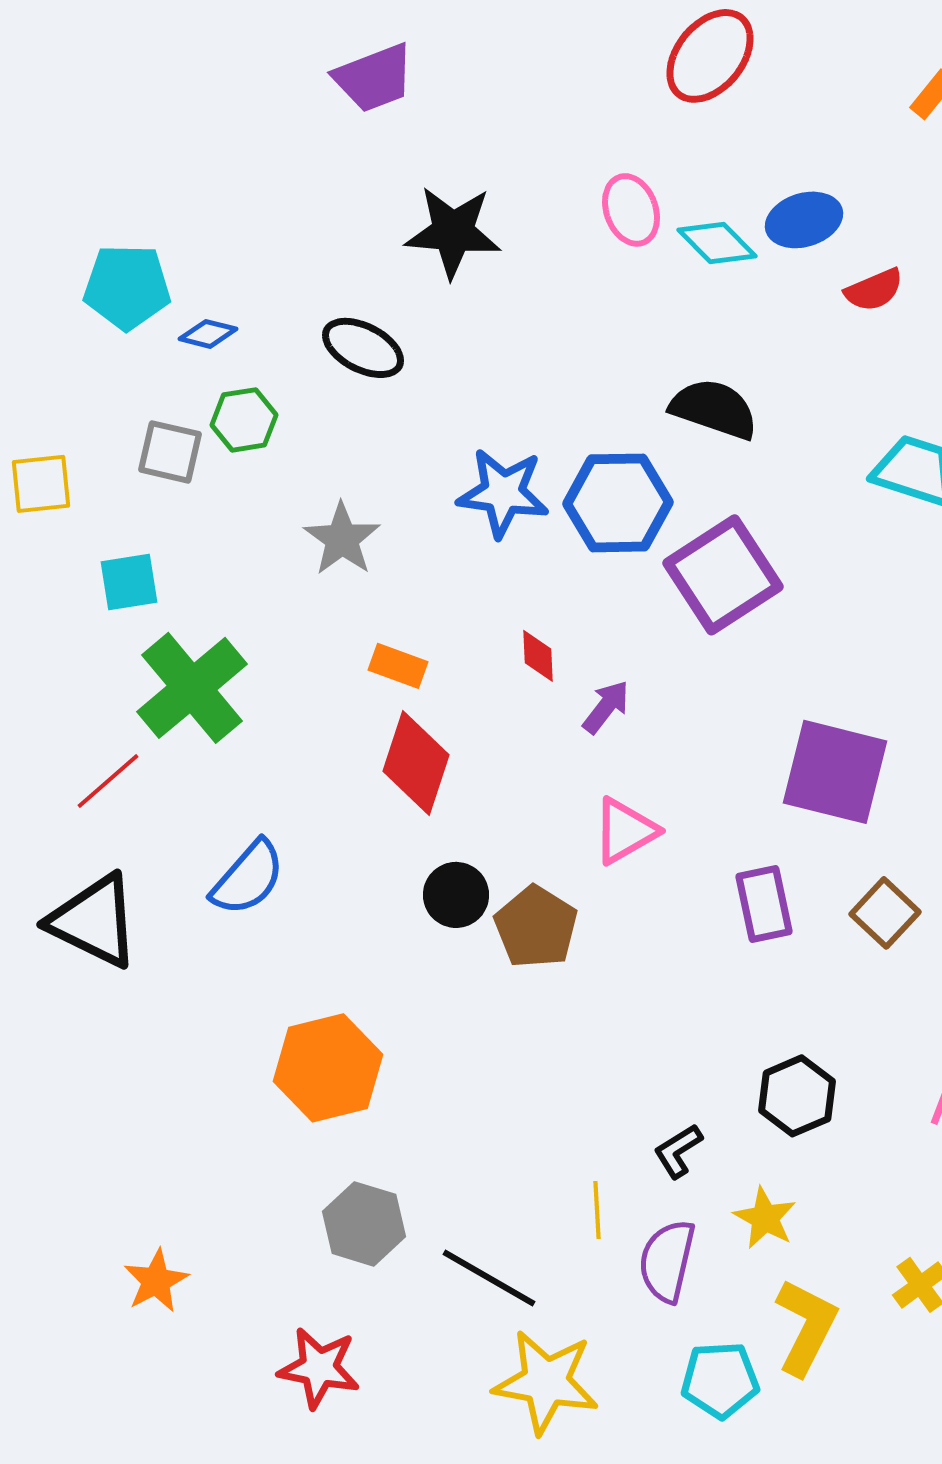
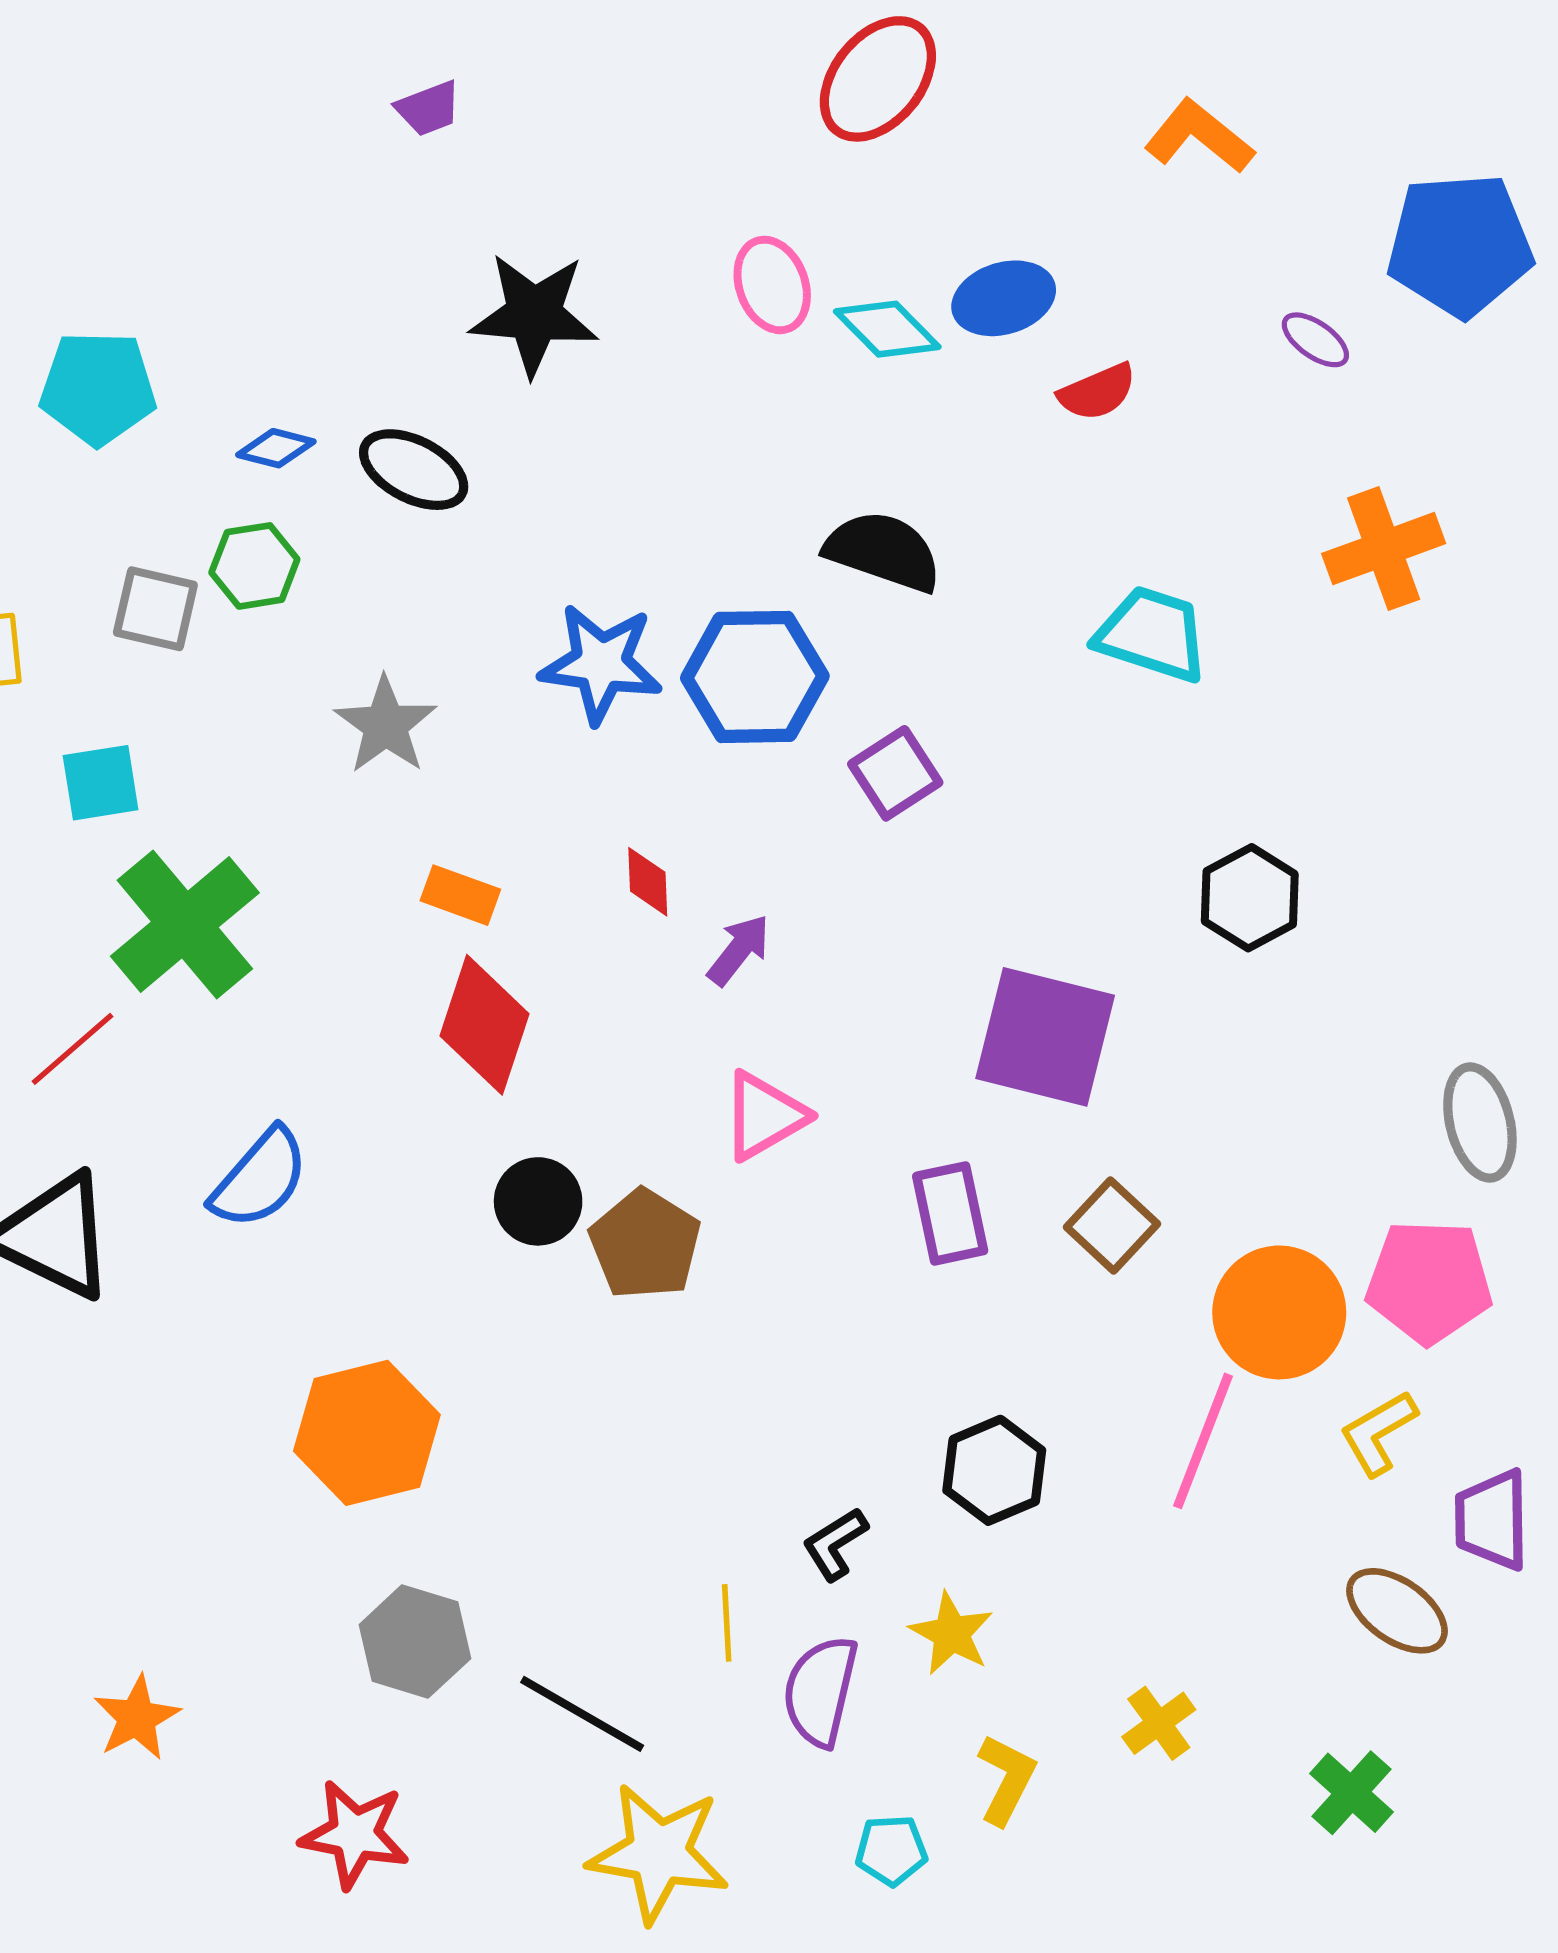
purple trapezoid: (374, 78) -> (428, 108), size x0.6
blue diamond: (208, 334) -> (276, 448), moved
purple square: (723, 575) -> (895, 773), size x0.6
yellow L-shape: (806, 1327) -> (1006, 1779), size x0.7
cyan pentagon: (720, 1380) -> (891, 1850), size x0.7

